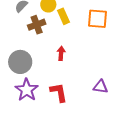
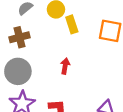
brown cross: (37, 25) -> (19, 37), moved

